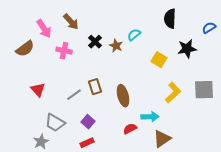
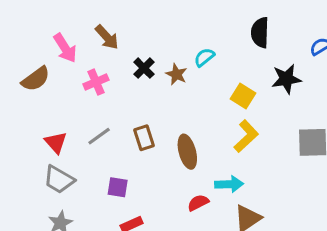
pink cross: (64, 51) -> (96, 82), turned -35
yellow L-shape: (173, 93) -> (246, 136), moved
gray line: (74, 95) -> (99, 136), moved
purple square: (88, 122) -> (118, 187), moved, turned -32
gray trapezoid: (55, 123) -> (59, 180), moved

